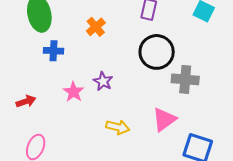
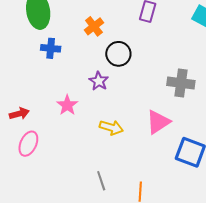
black circle: (157, 52) -> (118, 54), moved, size x0.7
pink star: (73, 92) -> (67, 105), moved
red arrow: (26, 101) -> (19, 114), moved

